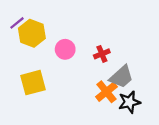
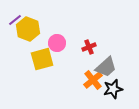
yellow square: (33, 83) -> (42, 59), moved

